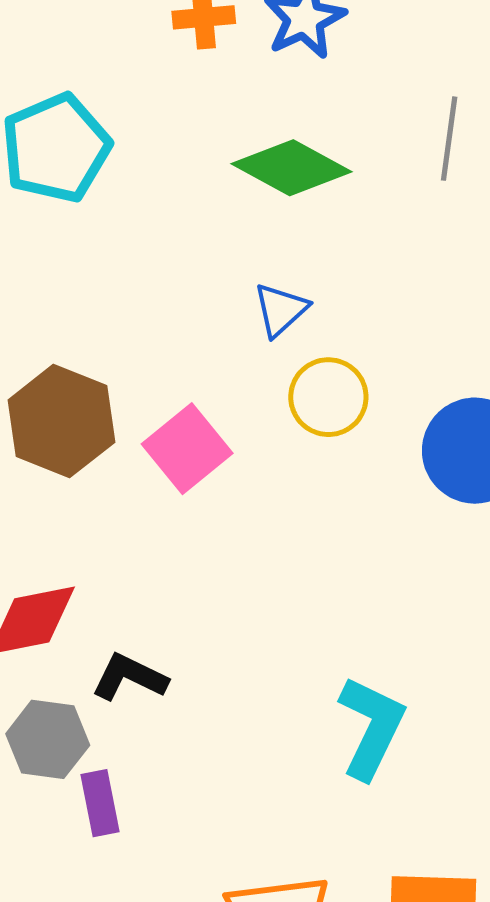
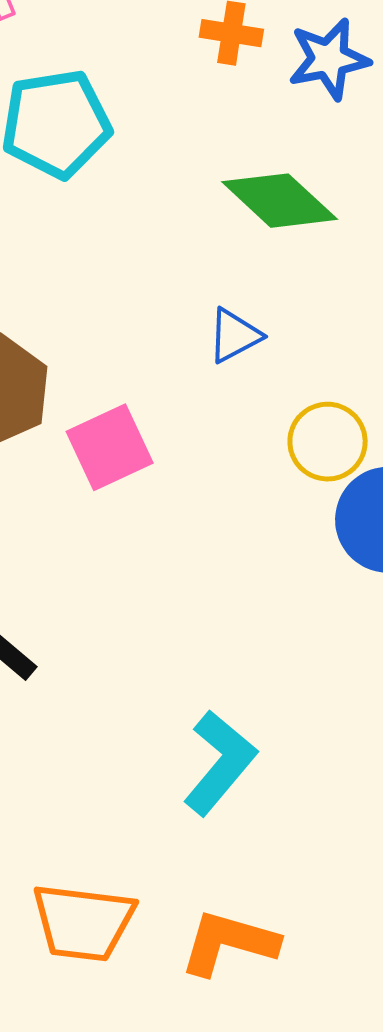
yellow circle: (328, 397) -> (328, 442), moved

